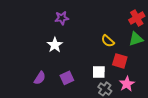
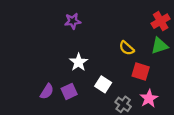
white star: (55, 45) -> (79, 62), moved
white square: (99, 72) -> (103, 84), moved, turned 32
purple square: (67, 78) -> (69, 91), moved

